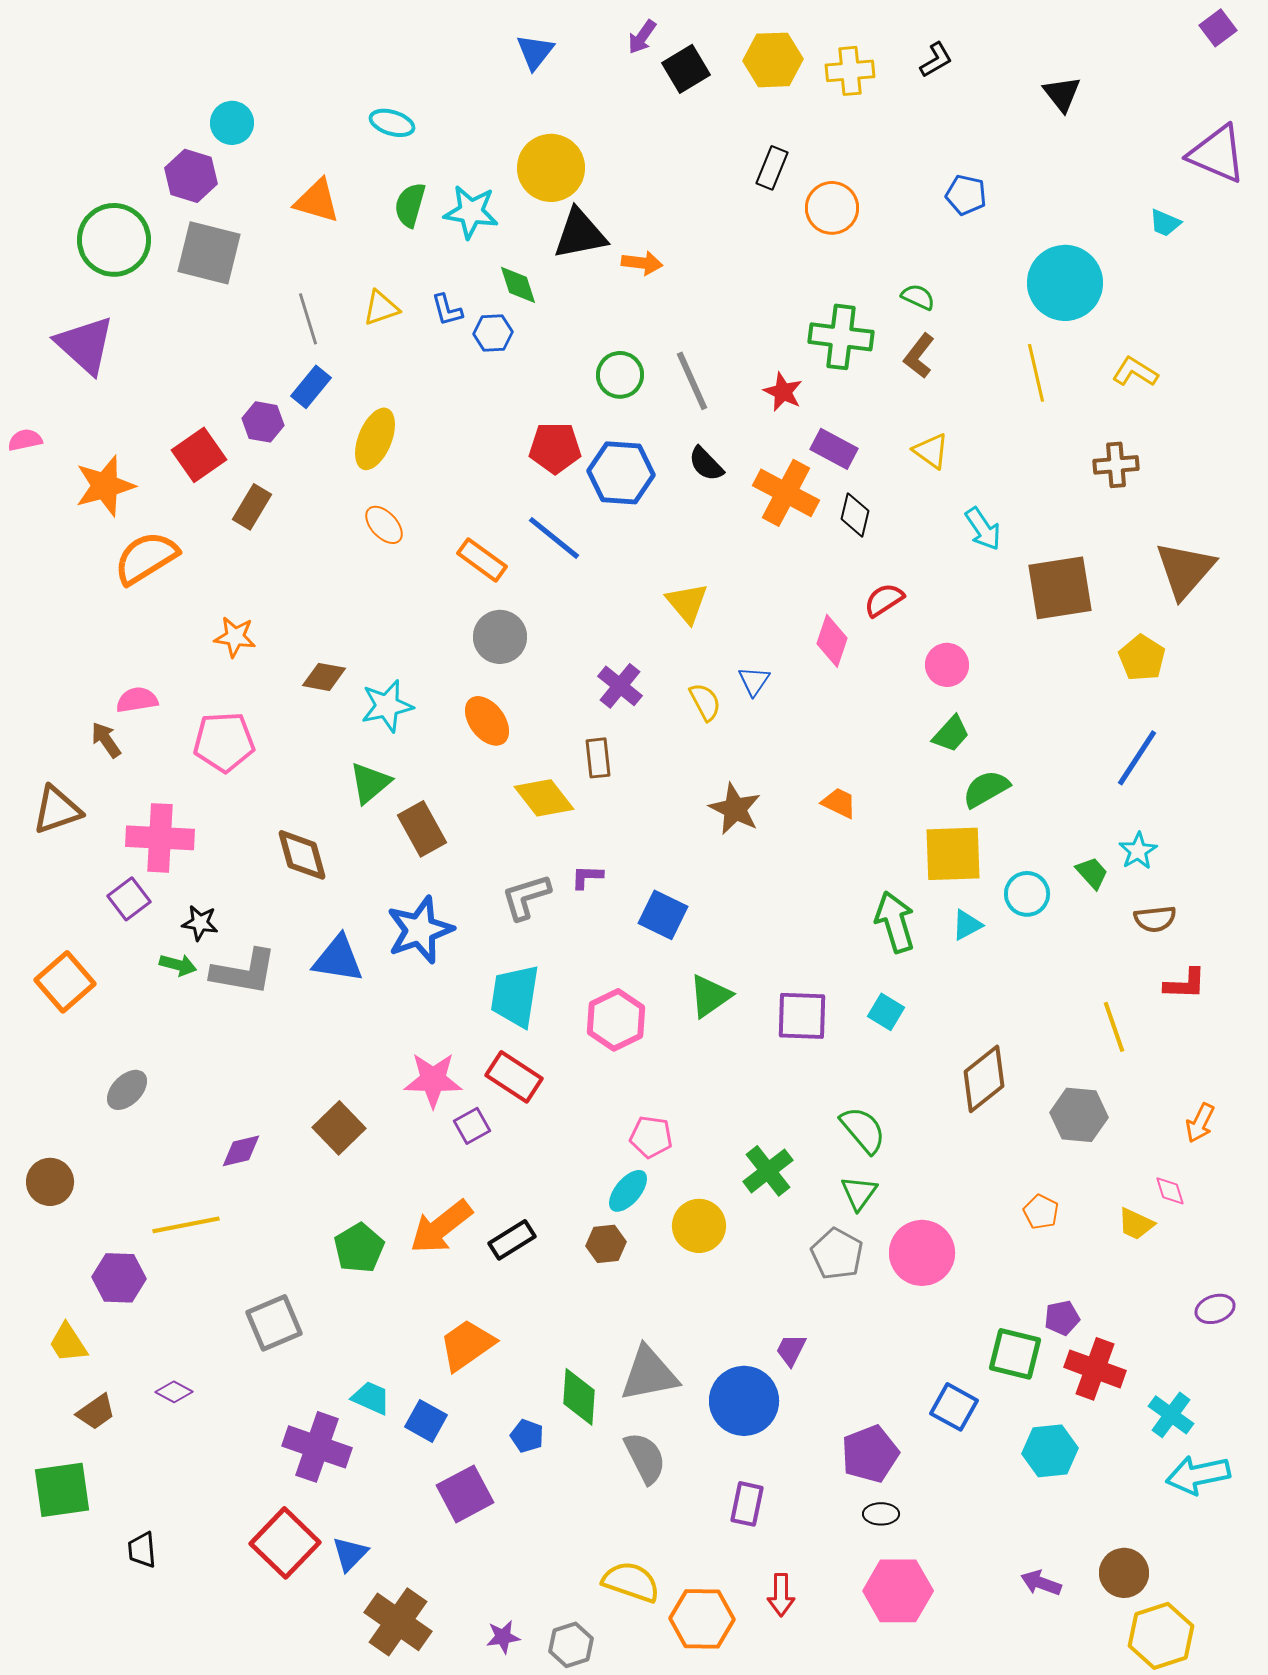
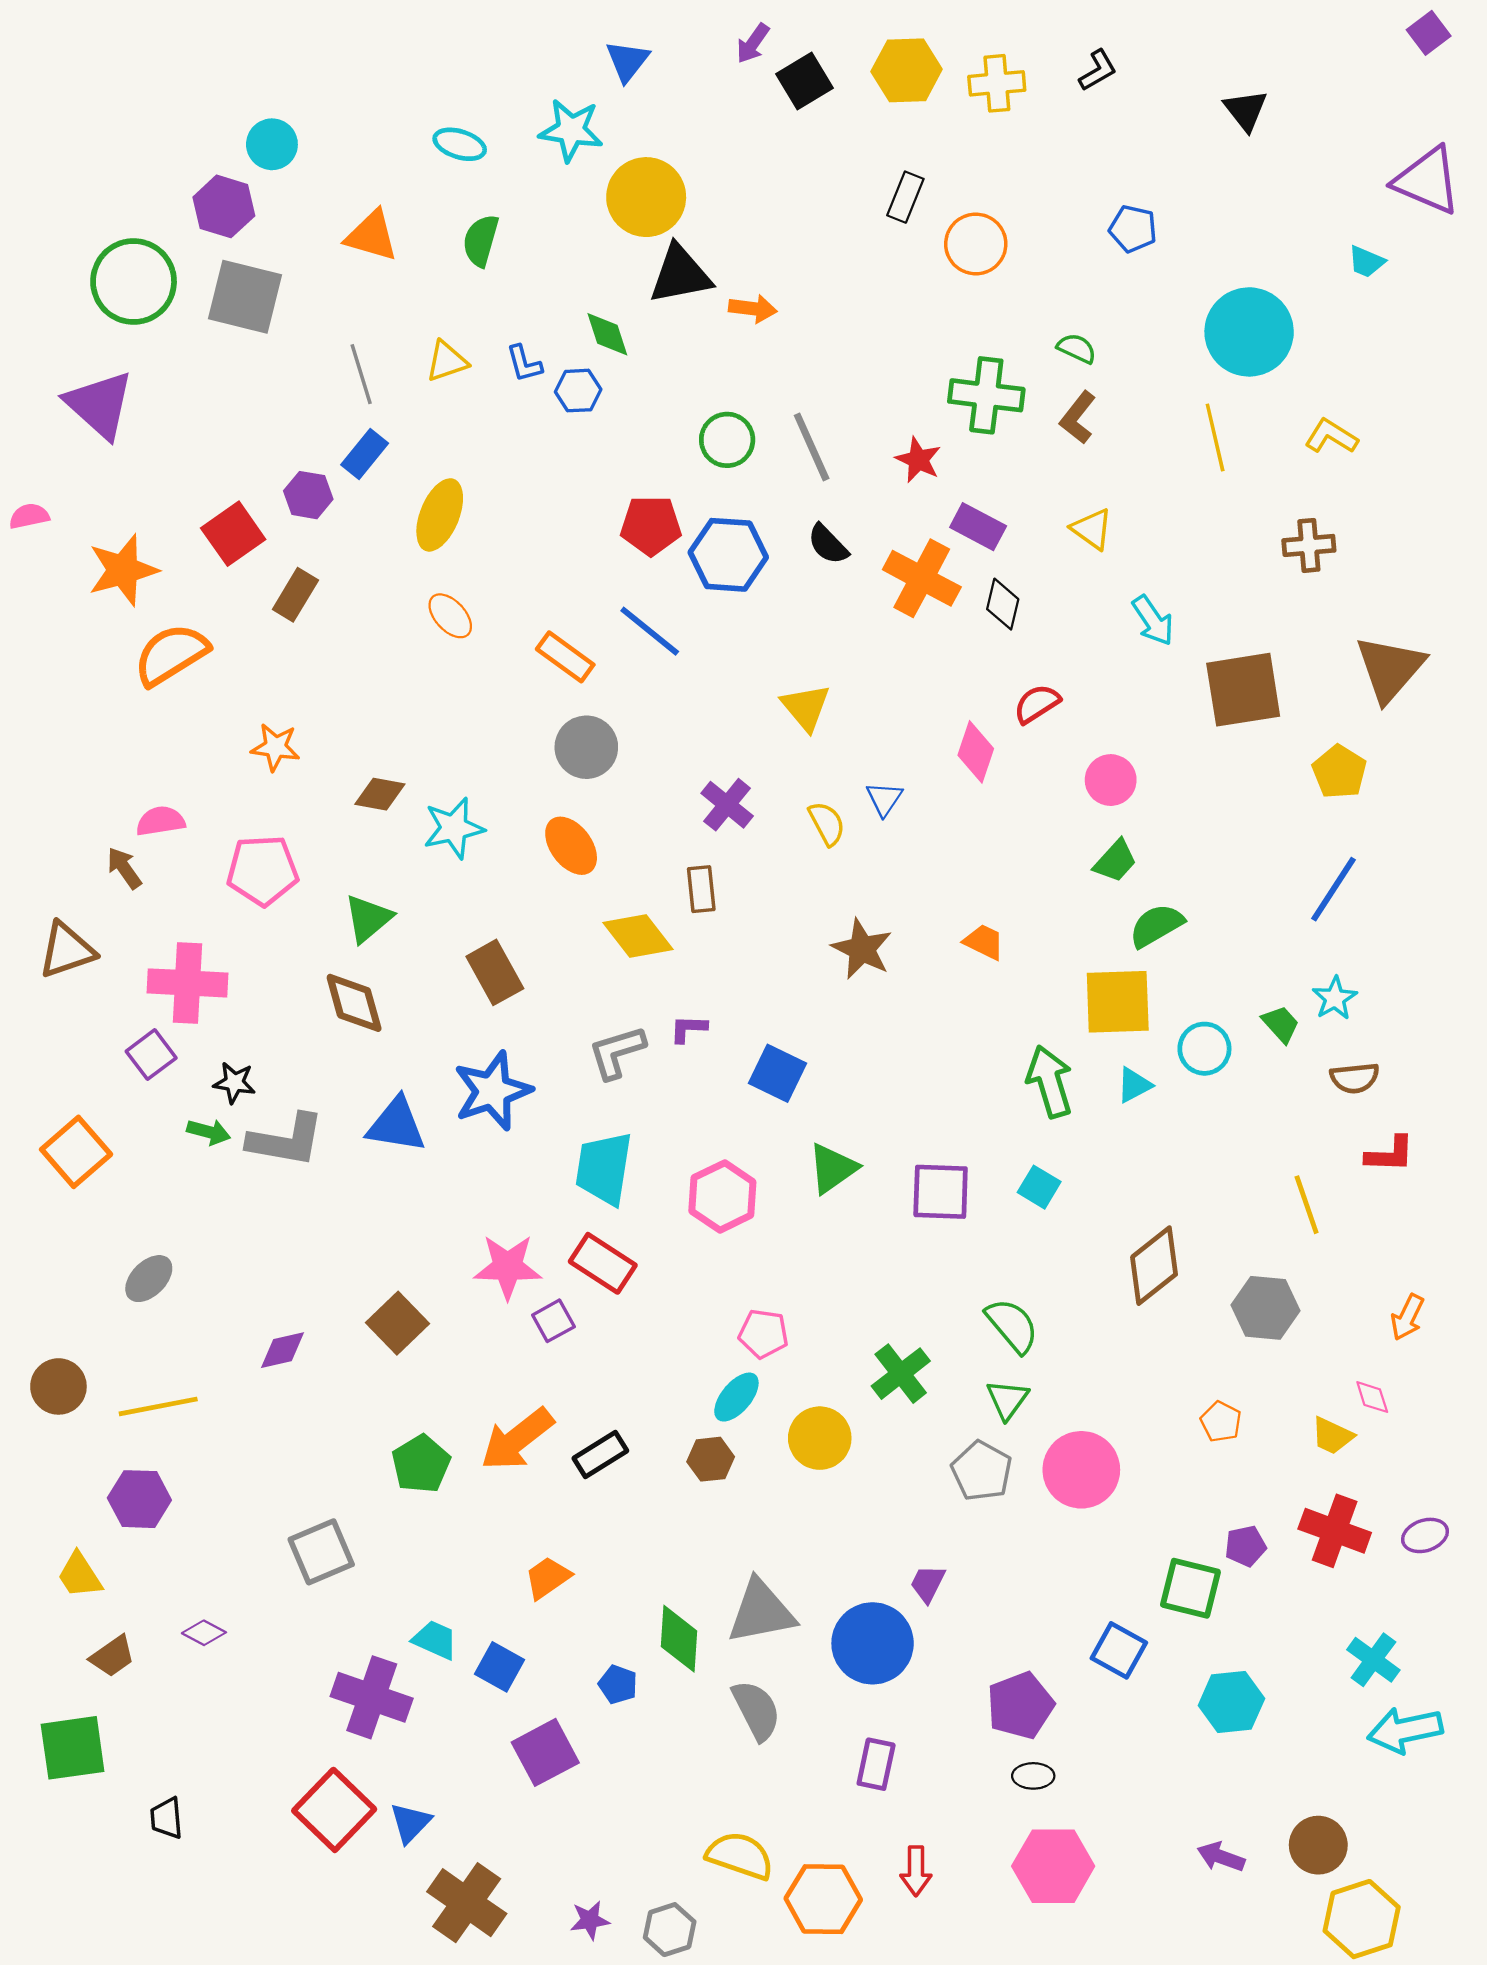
cyan star: (471, 212) -> (571, 130), moved
green triangle: (370, 783) -> (368, 918), moved
yellow line: (186, 1225) -> (158, 1406), moved
orange trapezoid: (467, 1345) -> (548, 1578), size x0.7
red cross: (1095, 1369) -> (1335, 1531), moved

